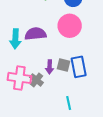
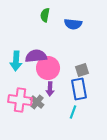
pink circle: (70, 26) -> (48, 68), moved
gray square: (64, 65) -> (82, 70), moved, turned -32
cyan line: (69, 103) -> (73, 112), moved, turned 32

